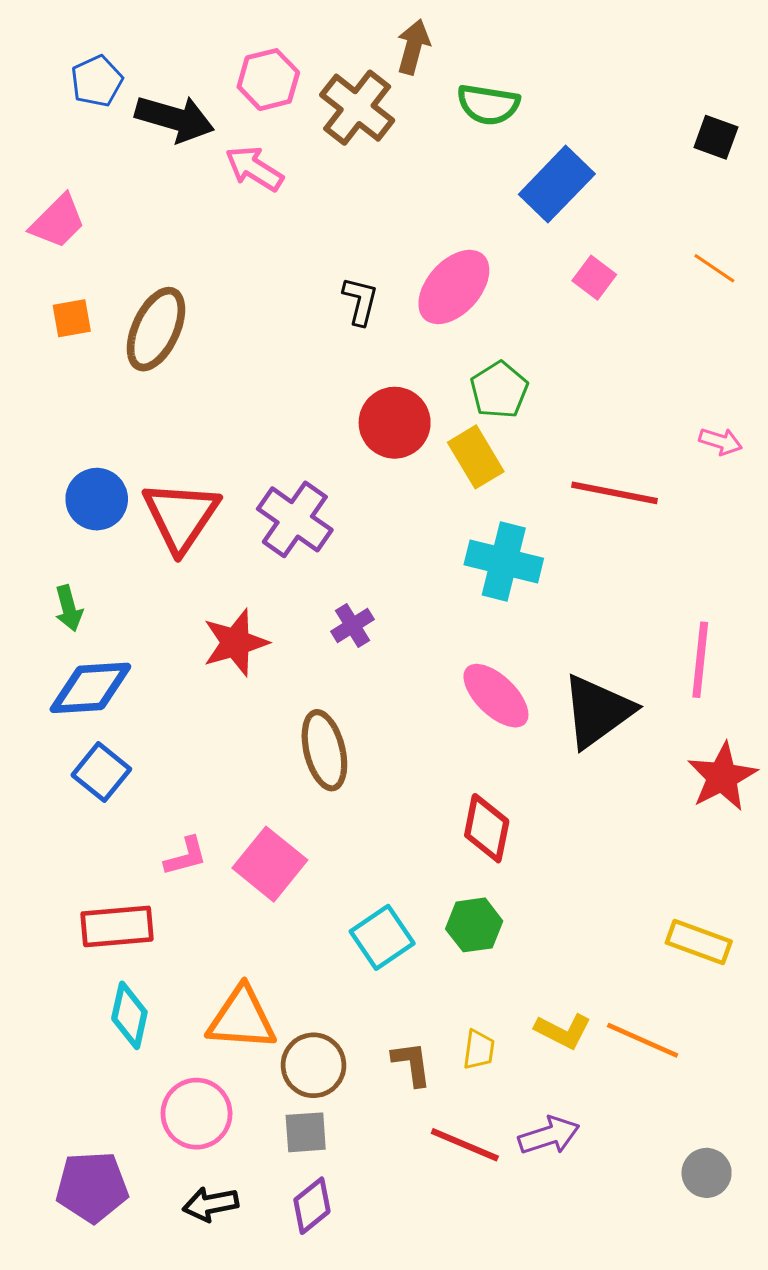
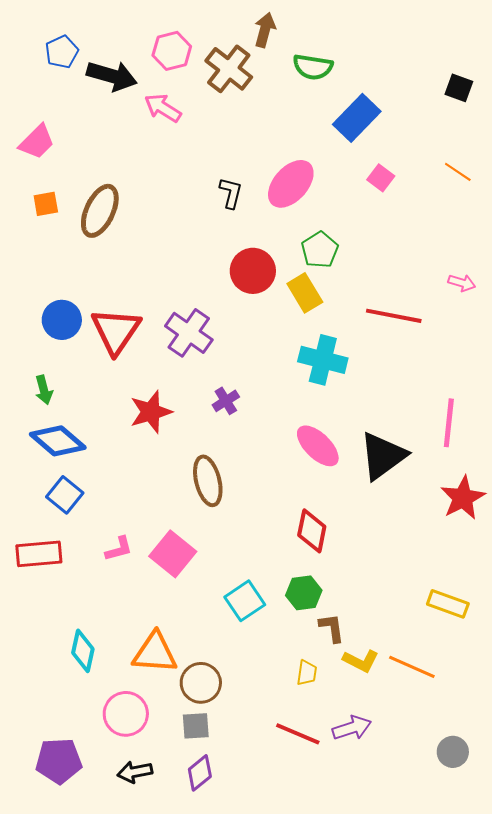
blue diamond: (90, 688) -> (58, 441), turned 44
red rectangle: (117, 926) -> (39, 554), moved
brown L-shape: (412, 1064) -> (332, 628), moved

